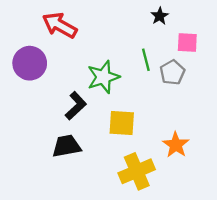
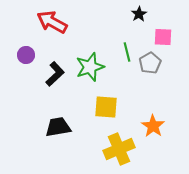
purple circle: (30, 63) -> (26, 55), size x0.6
black L-shape: (76, 106) -> (55, 74), moved

